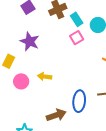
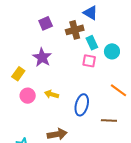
pink square: (77, 38) -> (89, 61), turned 32
blue ellipse: (79, 101) -> (82, 105), moved

